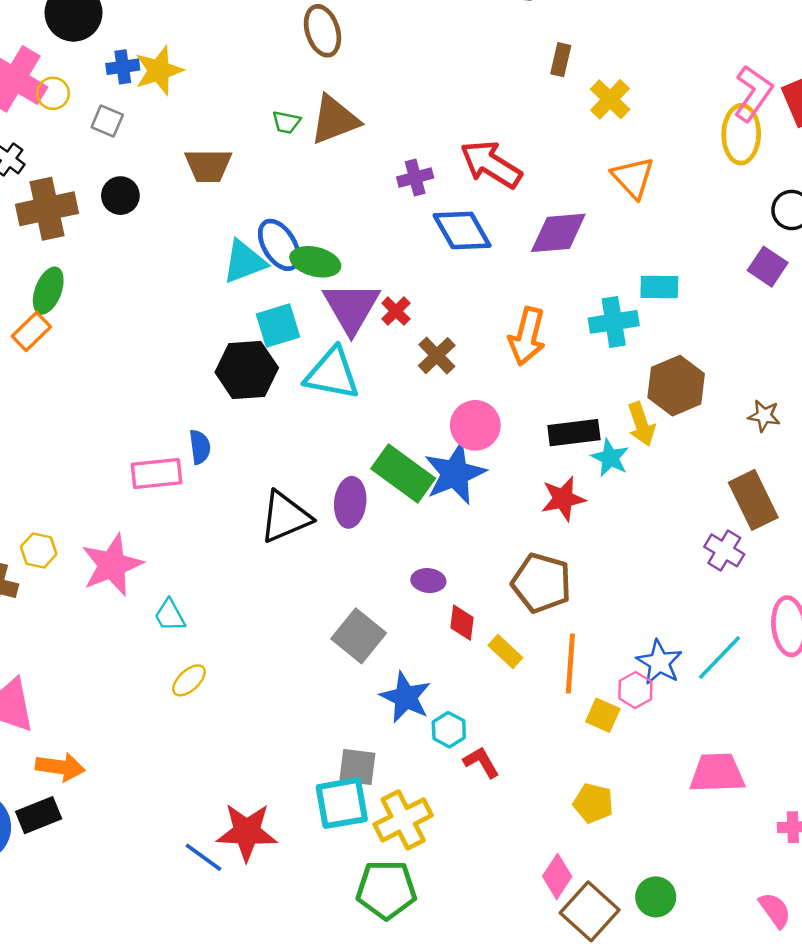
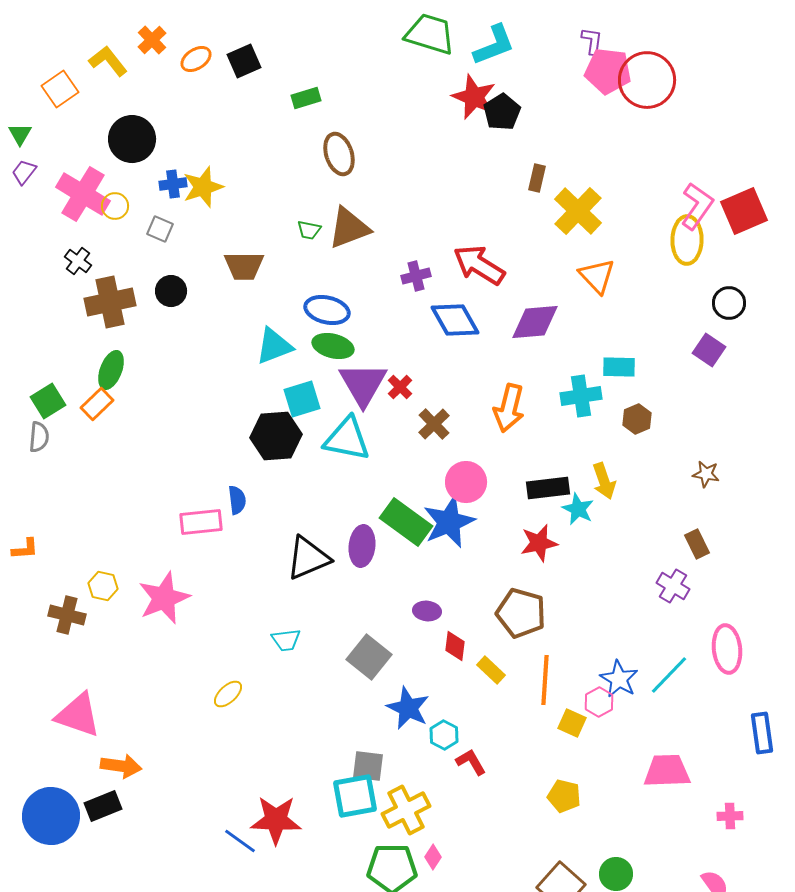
yellow cross: (610, 99) -> (578, 211), size x1.4
blue ellipse: (279, 245) -> (327, 310), moved, turned -45
brown hexagon: (676, 386) -> (637, 419), moved, size x0.6
brown rectangle: (753, 500) -> (697, 544), size x0.6
cyan trapezoid: (170, 615) -> (286, 640), moved, turned -68
pink diamond: (557, 876) -> (433, 857), moved, size x0.7

